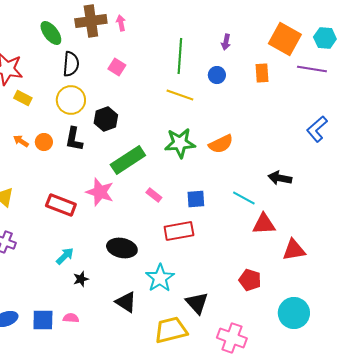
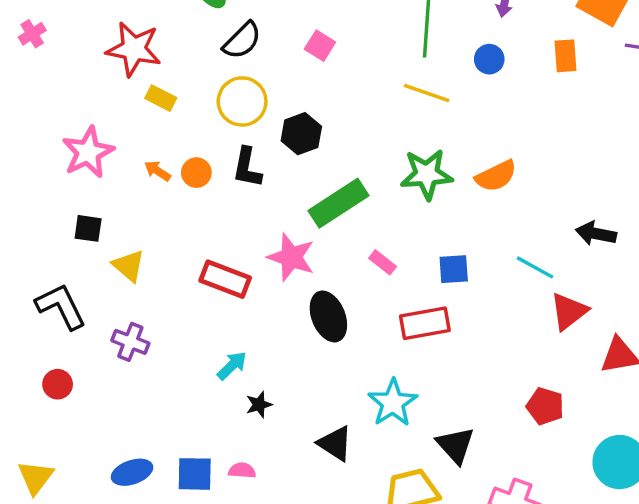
black semicircle: (71, 64) -> (242, 41), turned 40
red triangle: (264, 224) -> (569, 311), turned -35
black ellipse: (122, 248) -> (328, 316), moved, turned 56

